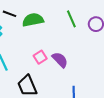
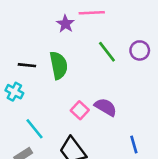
green semicircle: (33, 20) -> (59, 65), turned 105

